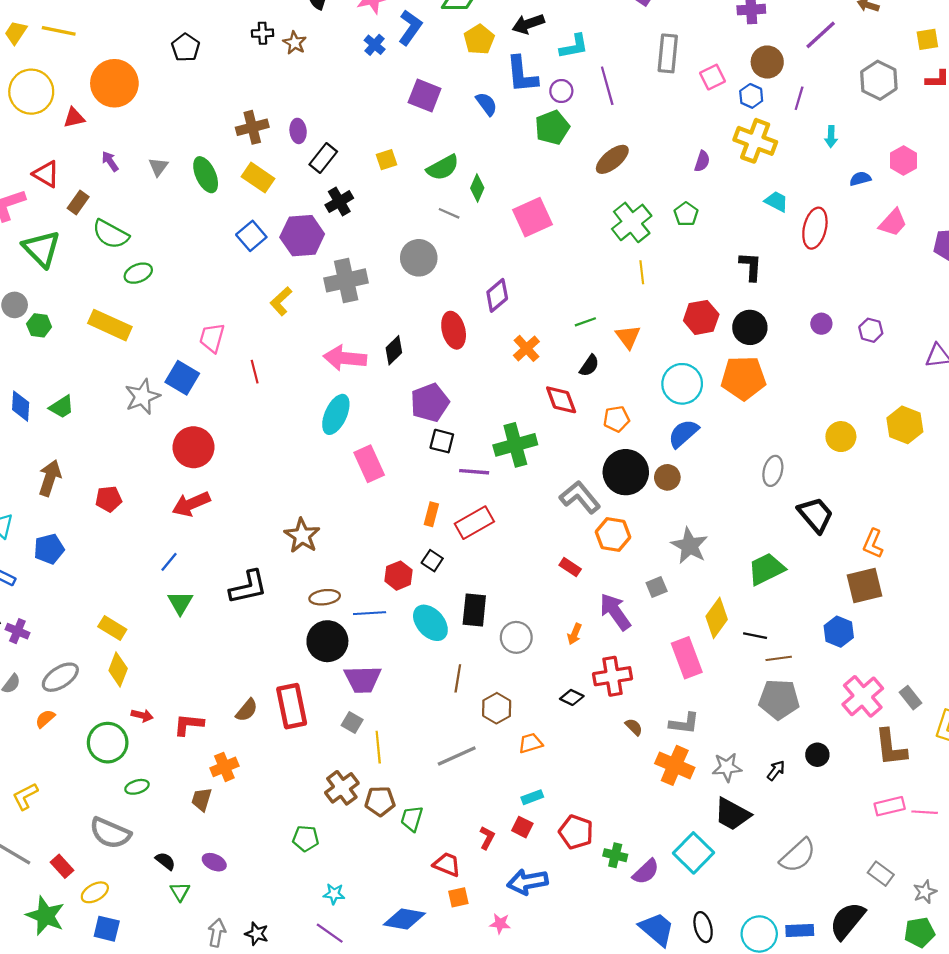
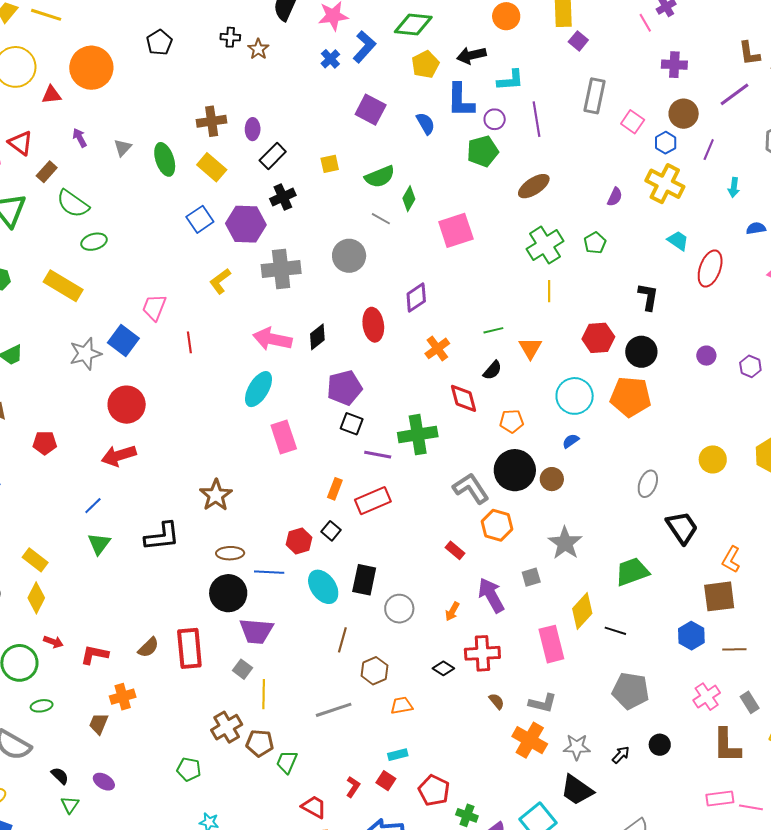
pink square: (712, 77) -> (633, 122), turned -35
blue semicircle: (683, 433) -> (571, 441), size x0.6
brown line: (779, 658) -> (734, 649), moved
pink cross: (863, 696) -> (707, 697), size x0.7

